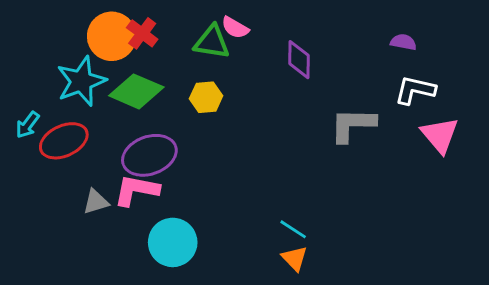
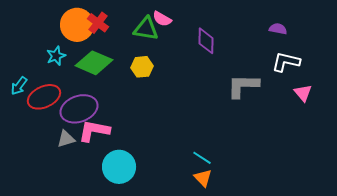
cyan star: (81, 81) -> (56, 56), size x0.6
pink triangle: (440, 135) -> (303, 93), size x0.7
purple ellipse: (149, 155) -> (79, 109), moved

